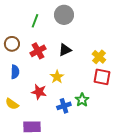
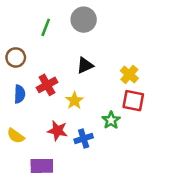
red cross: (38, 51) -> (47, 85), moved
red star: (39, 92) -> (57, 131), moved
green star: (82, 100) -> (111, 120), moved

